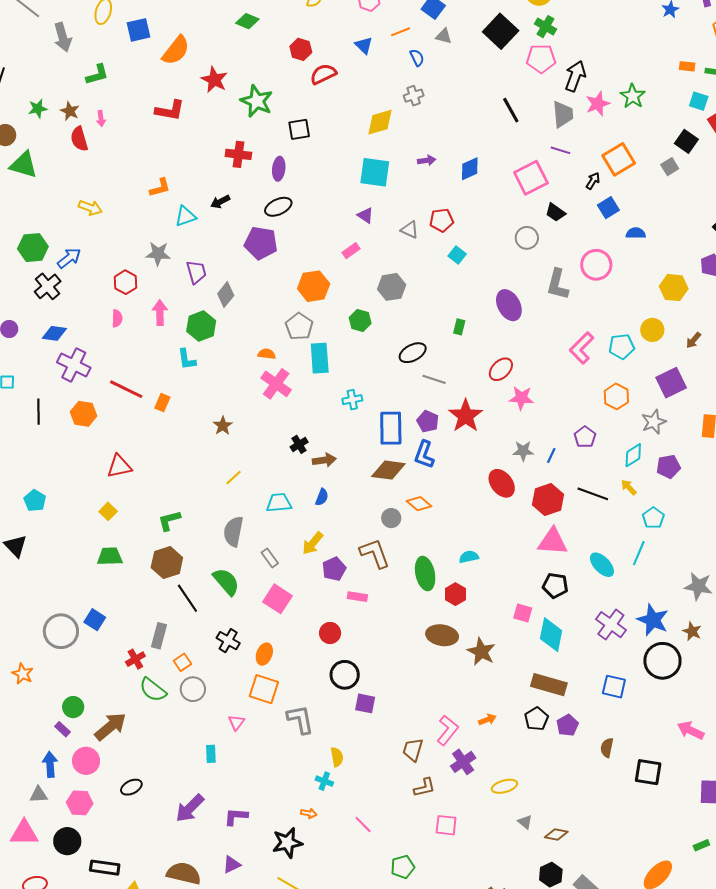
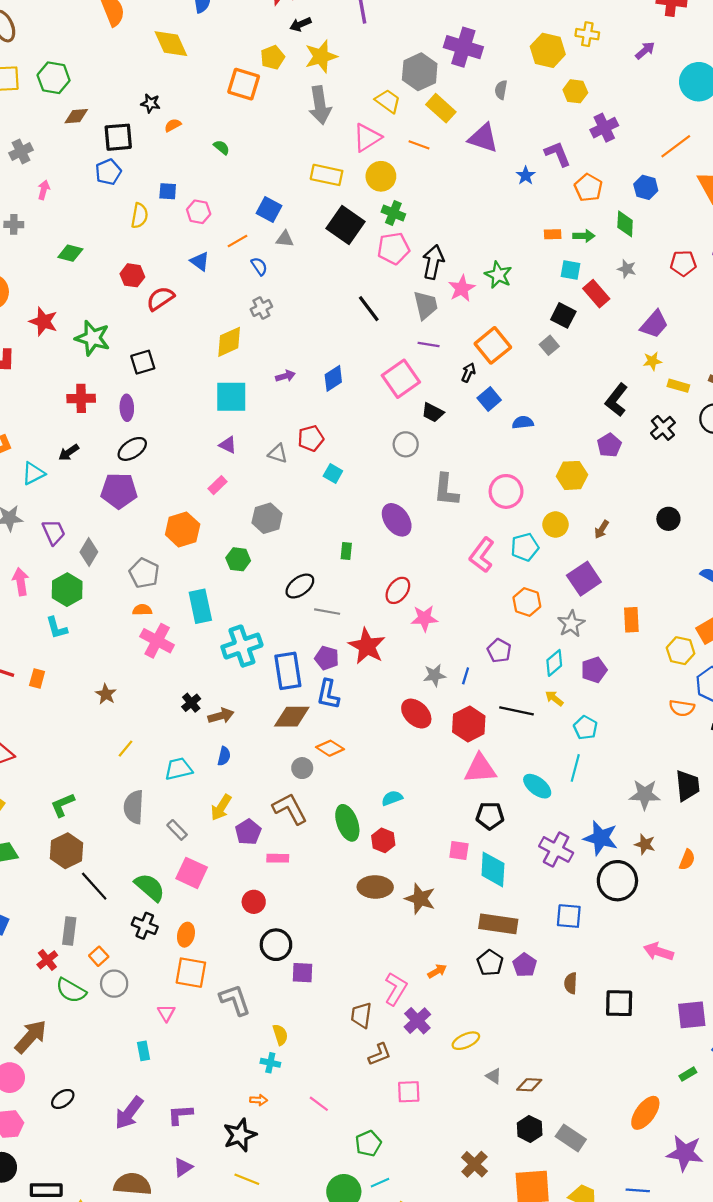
pink circle: (596, 265) -> (506, 491), moved
gray pentagon: (299, 326) -> (144, 573), moved
cyan cross: (352, 400) -> (242, 646), size x1.8
green semicircle: (226, 582) -> (150, 887), moved

